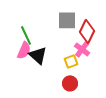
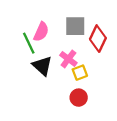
pink cross: (82, 49) -> (68, 59), moved
pink semicircle: (24, 50) -> (41, 32), moved

